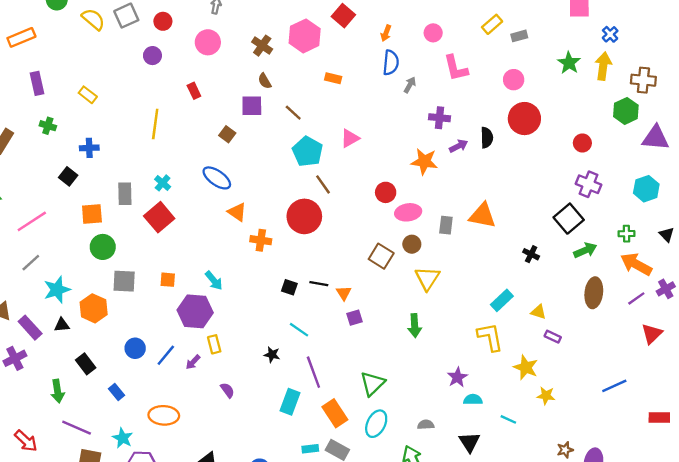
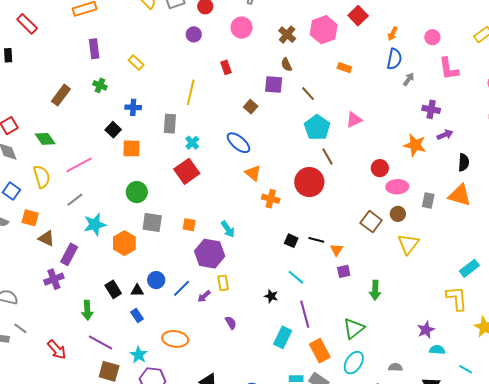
black semicircle: (487, 138) -> (464, 162), moved
gray rectangle: (125, 194) -> (170, 124), moved
orange square: (92, 214) -> (132, 148), moved
black triangle: (62, 325) -> (137, 290), moved
green arrow: (415, 326) -> (375, 290), moved
purple rectangle: (30, 328) -> (69, 254), turned 65

